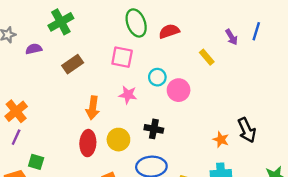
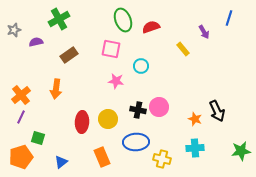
blue line: (256, 31) -> (229, 18), moved
pink circle: (179, 90) -> (159, 107), moved
orange arrow: (93, 108) -> (56, 89), moved

